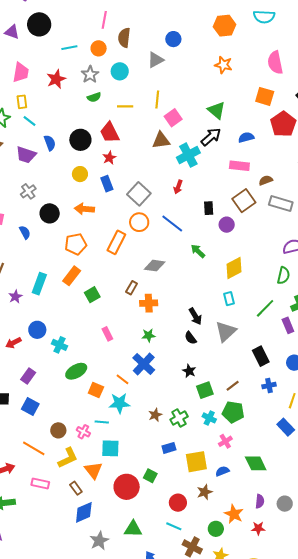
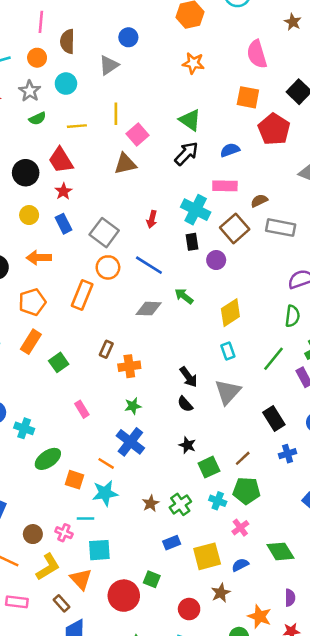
cyan cross: (188, 155) -> (196, 210), moved, turned -30
gray diamond: (155, 266) -> (149, 309), moved

